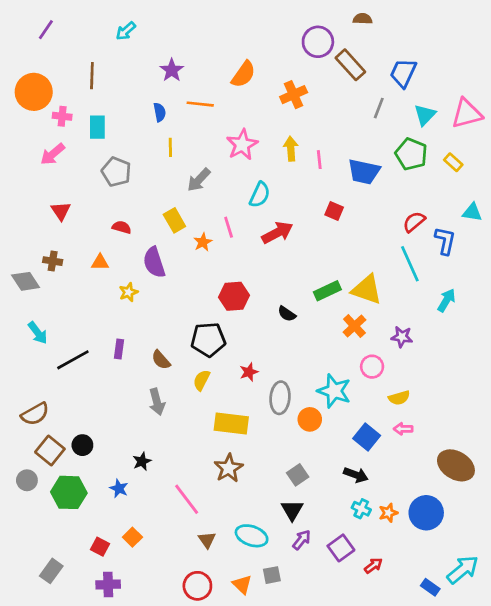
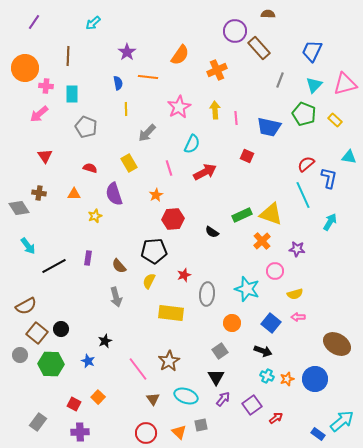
blue trapezoid: (403, 73) -> (312, 51), moved
orange star: (203, 242) -> (156, 195), moved
orange circle: (310, 419) -> (232, 323), moved
brown star: (229, 468) -> (169, 361), moved

